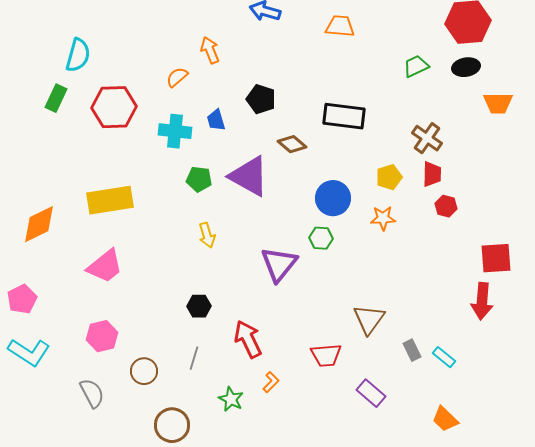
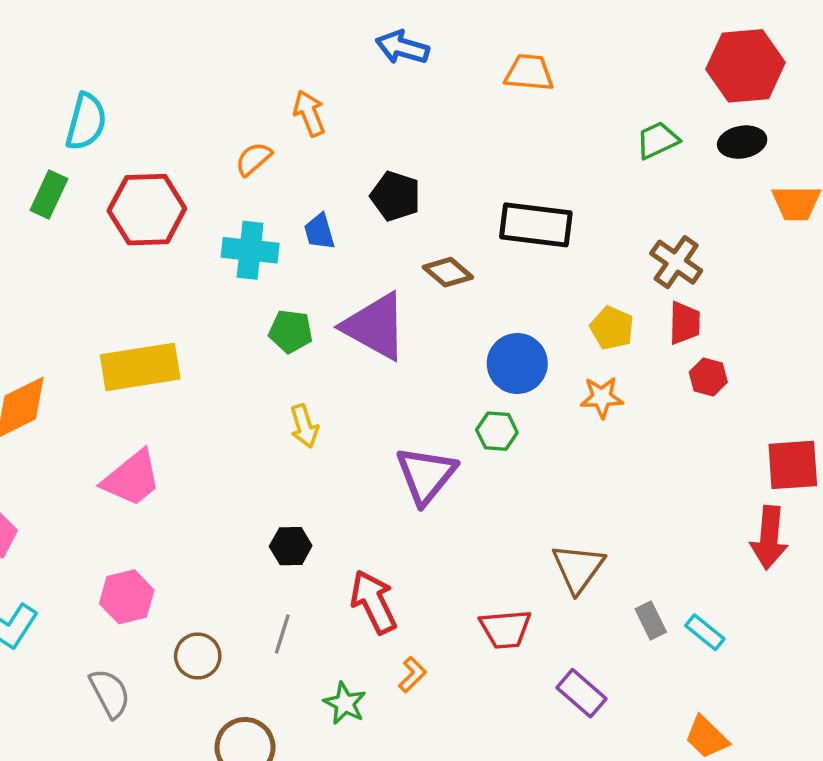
yellow pentagon: (389, 177) -> (612, 328), turned -30

